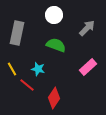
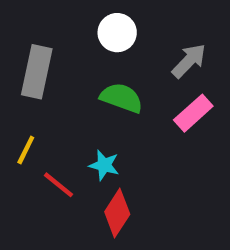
pink rectangle: (88, 67) -> (193, 113), moved
yellow line: (12, 69) -> (26, 150), turned 56
cyan star: (38, 69) -> (104, 165), moved

